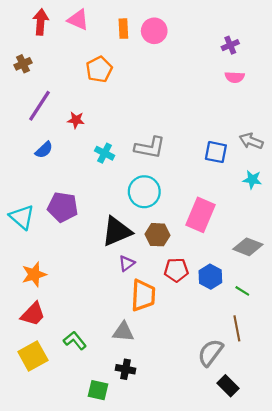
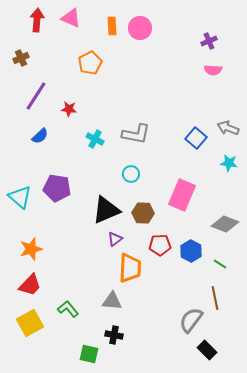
blue square: (216, 152) -> (196, 138), turned 30
cyan circle: (144, 192) -> (131, 174), size x0.6

